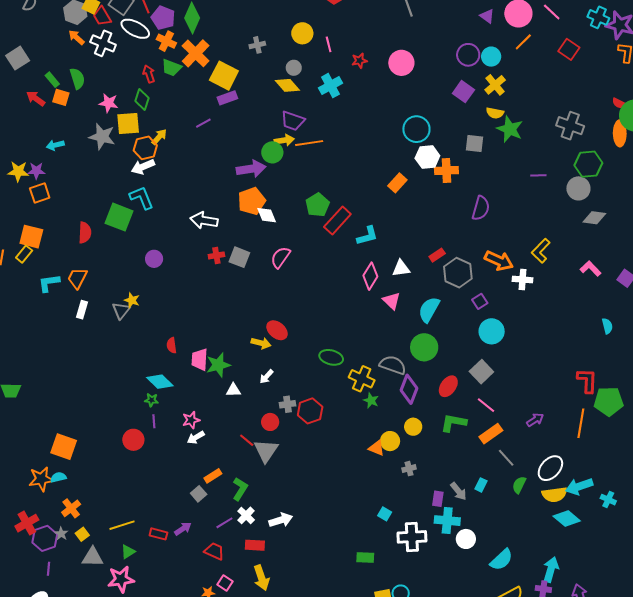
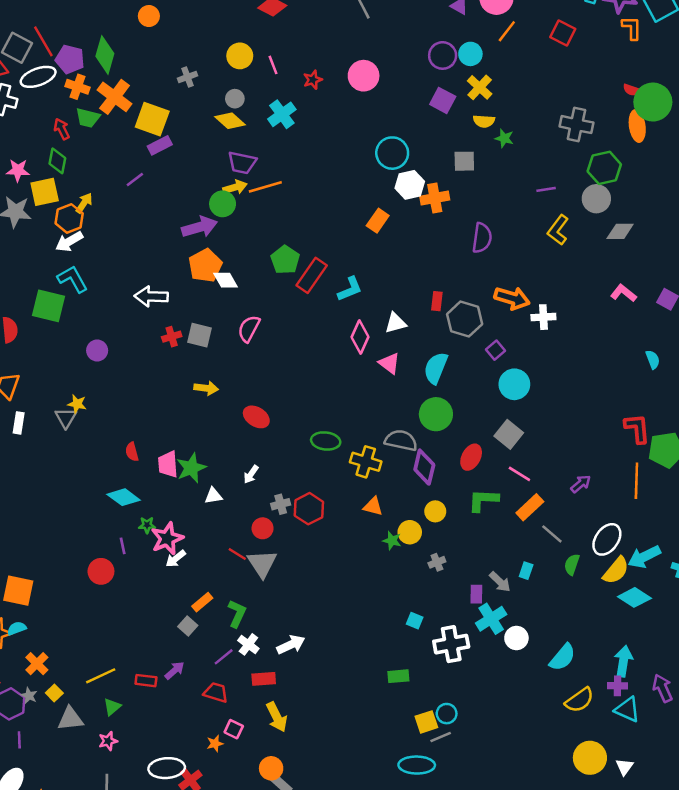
white ellipse: (135, 29) -> (38, 77), turned -40
green star: (510, 129) -> (504, 138), size x0.6
yellow L-shape: (541, 251) -> (558, 230), moved
red rectangle: (437, 255) -> (437, 301), turned -42
yellow arrow: (261, 343) -> (206, 388), moved
green star: (151, 400) -> (147, 525), moved
green star: (371, 400) -> (392, 541), moved
pink star: (191, 420) -> (167, 538), size x1.5
orange triangle: (376, 448) -> (373, 506), moved
yellow semicircle: (554, 495) -> (616, 570), turned -35
cyan cross: (447, 521) -> (491, 619), turned -30
pink star: (121, 579) -> (108, 741), size x0.6

